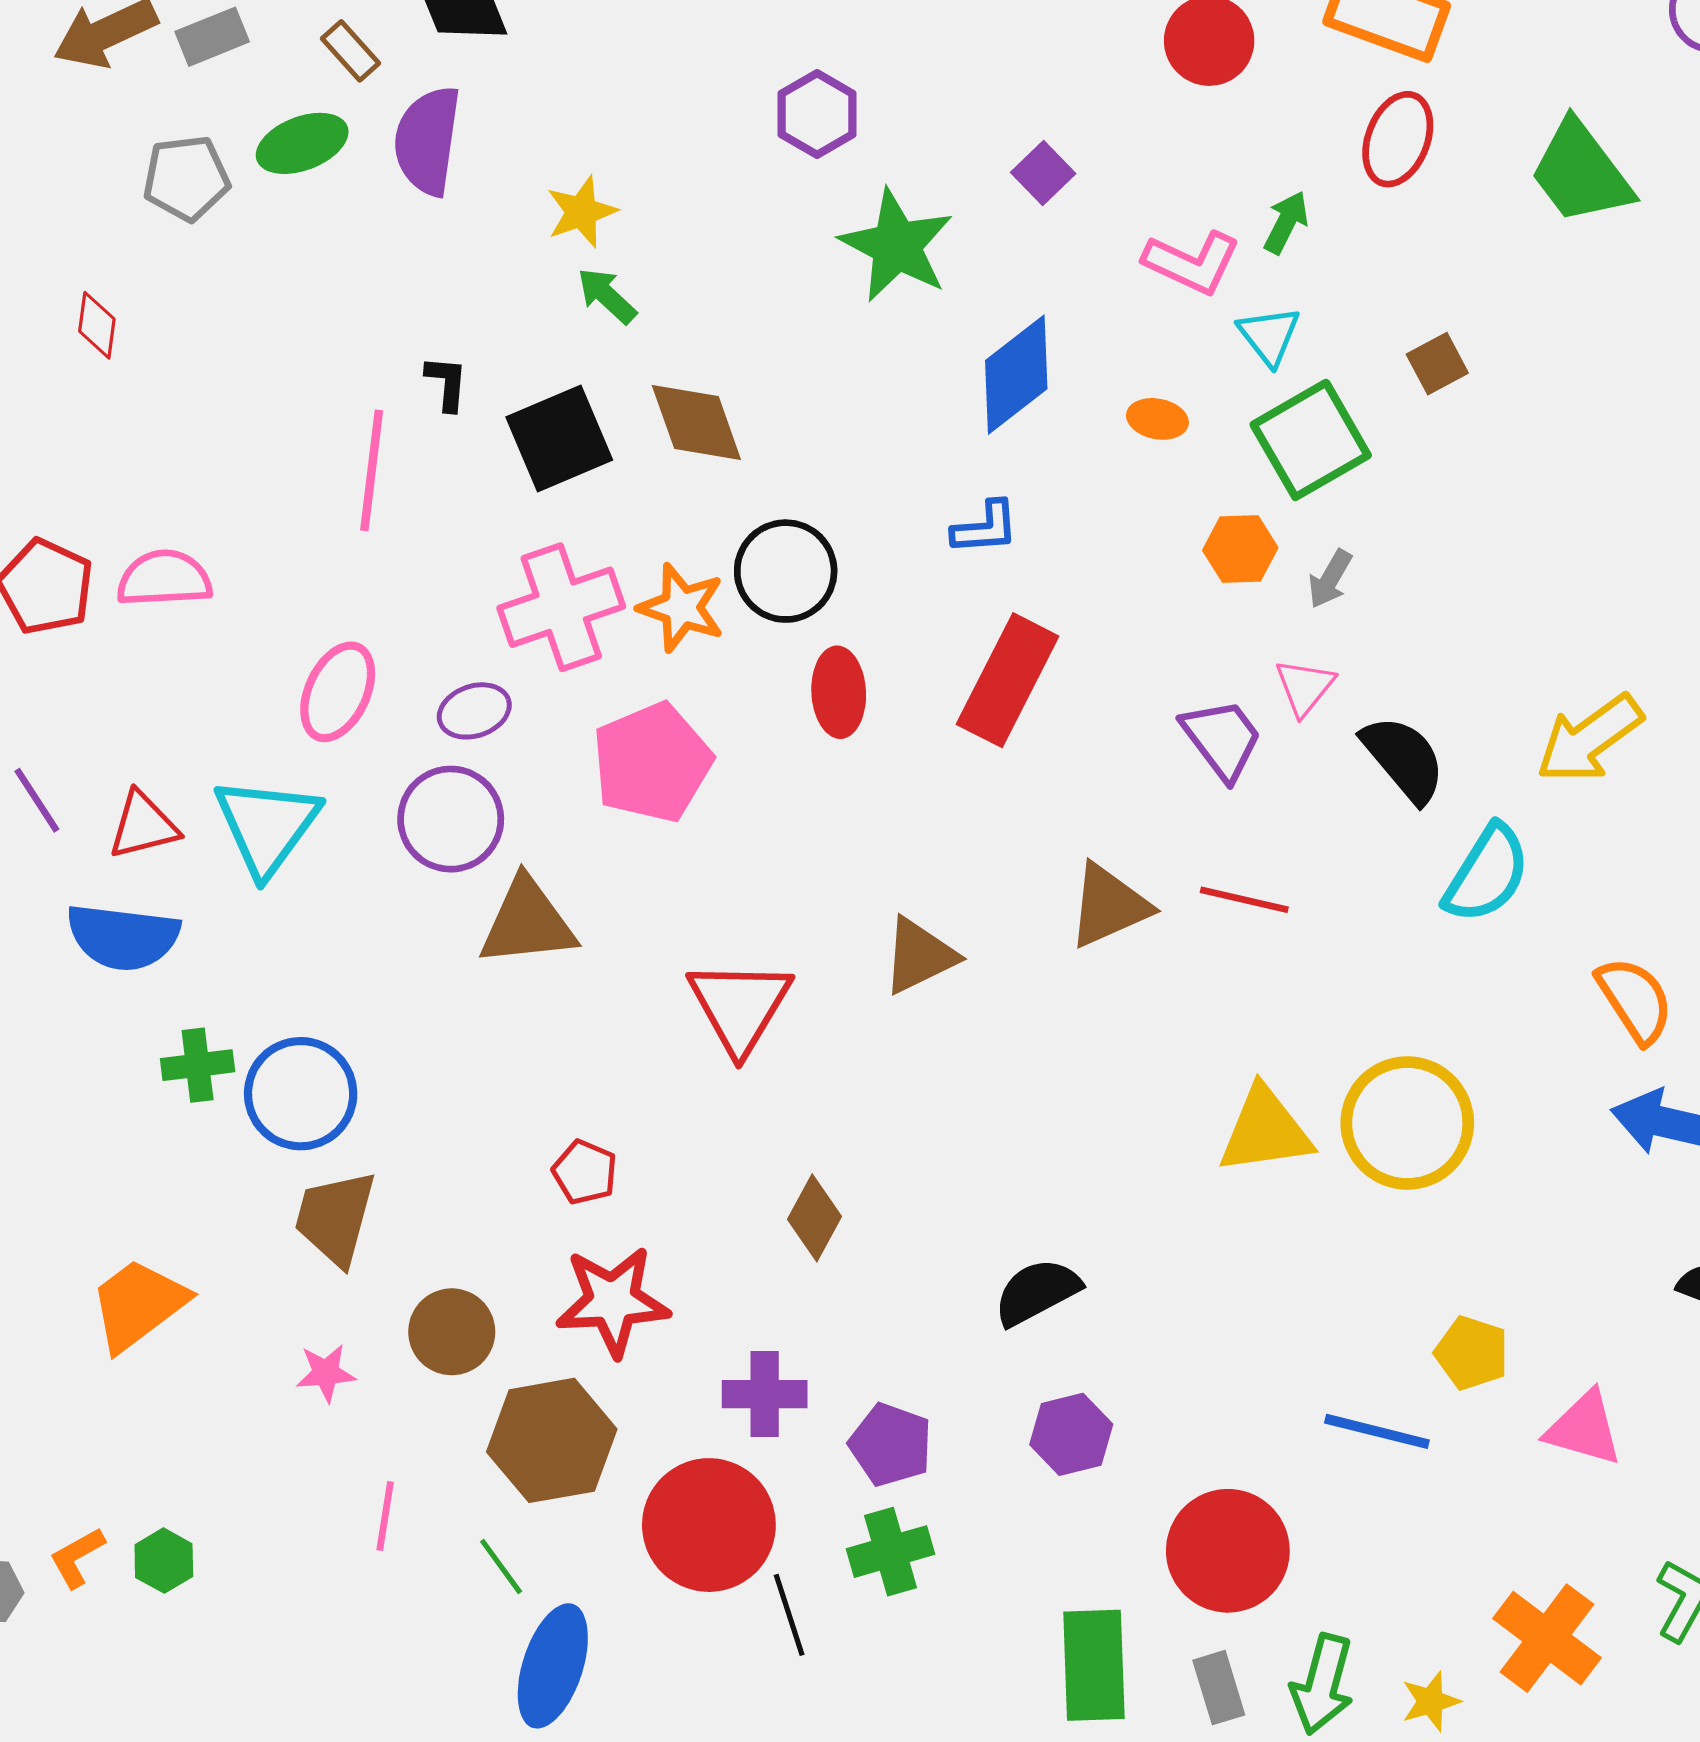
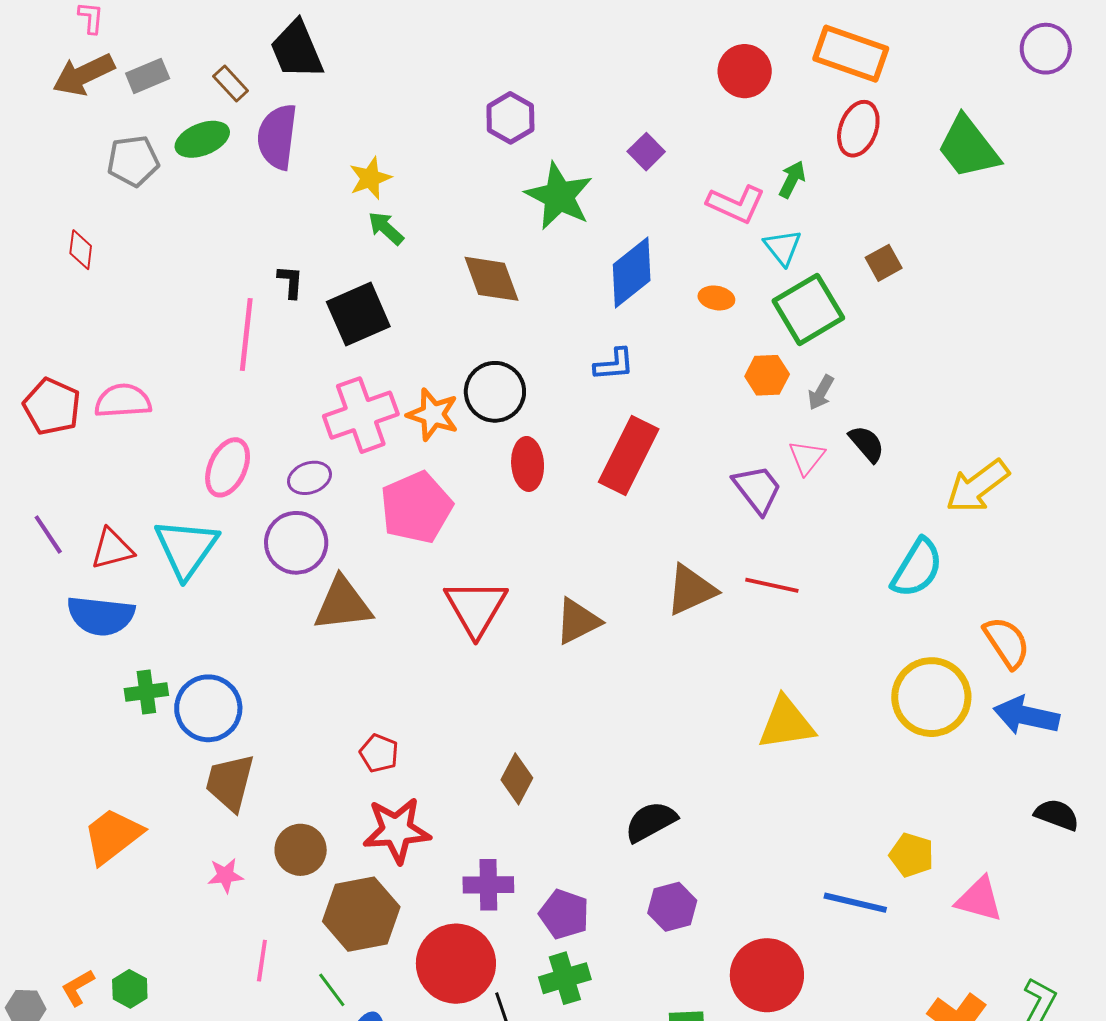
brown diamond: (696, 423) -> (492, 279), moved
black semicircle: (1404, 759) -> (867, 444), moved, size x0.7
red triangle: (740, 1006) -> (476, 608), moved
yellow circle: (1407, 1123) -> (931, 697), moved

